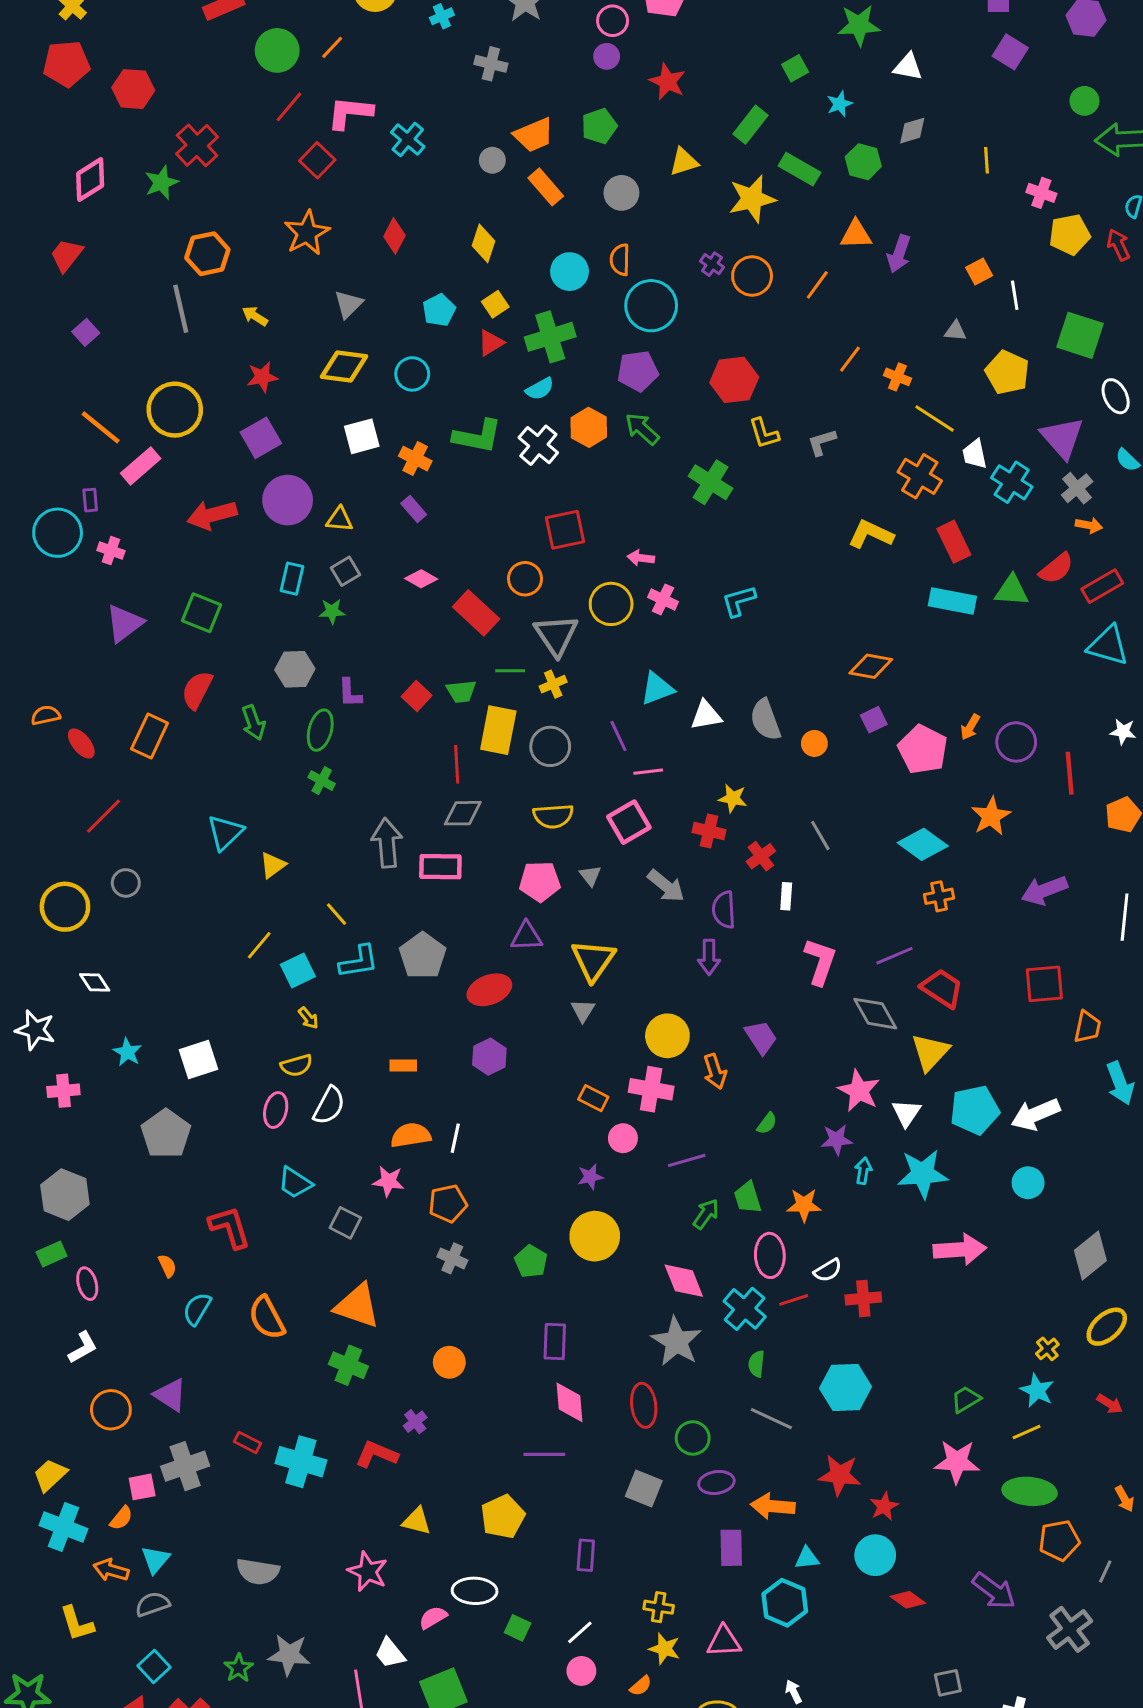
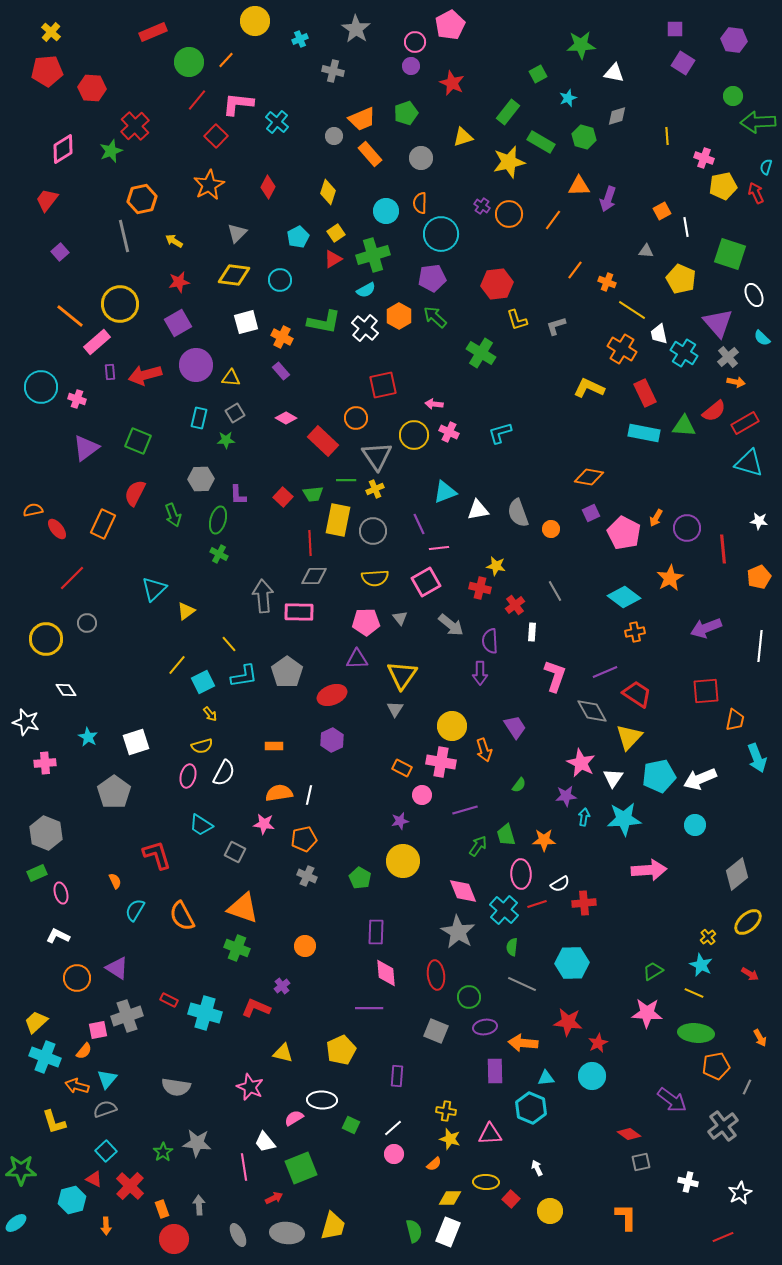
purple rectangle: (90, 500) -> (110, 372), moved
white L-shape: (83, 1347) -> (58, 936), turned -125
yellow line: (1027, 1432) -> (694, 993), turned 48
red diamond: (908, 1600) -> (629, 1134), moved

